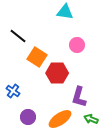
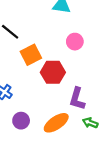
orange square: (37, 57) -> (31, 55), turned 30

